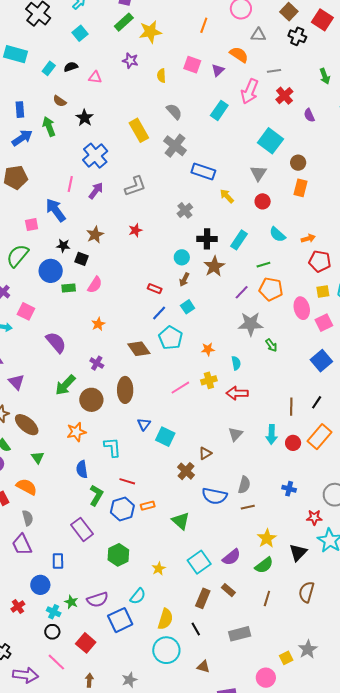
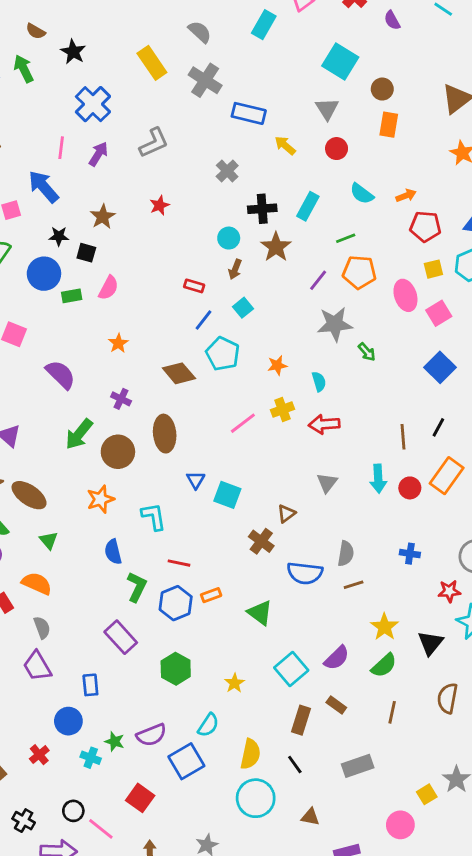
black circle: (52, 632) -> (73, 811), moved

